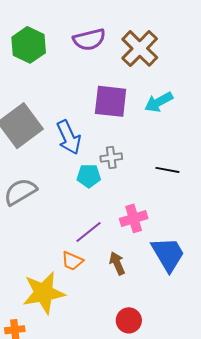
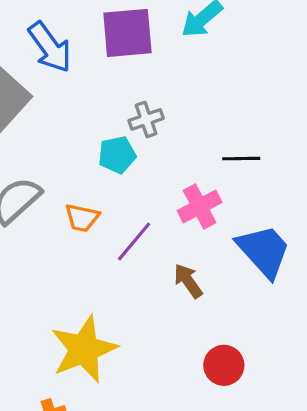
blue arrow: (69, 137) -> (50, 47), moved
black line: (167, 170) -> (241, 159), moved
orange trapezoid: (72, 261) -> (82, 218), moved

